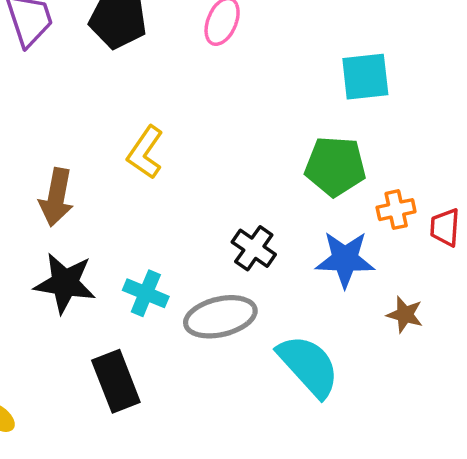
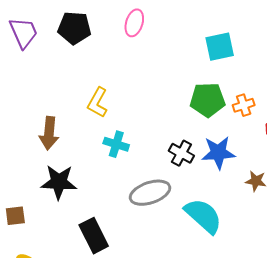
orange cross: (396, 210) -> (244, 105), moved
black cross: (254, 248) -> (181, 153), moved
cyan cross: (146, 293) -> (116, 144), moved

